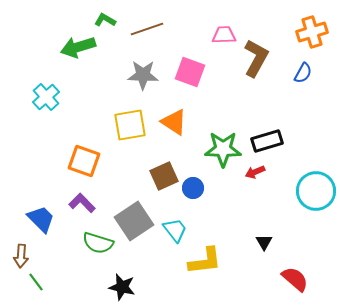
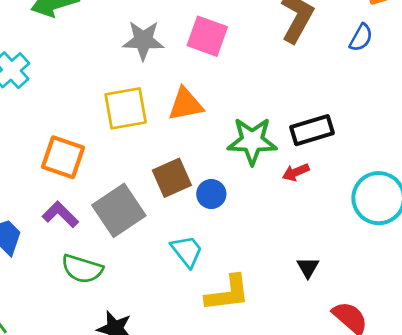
orange triangle: (174, 122) -> (185, 104), turned -44
gray square: (134, 221) -> (119, 210), moved

